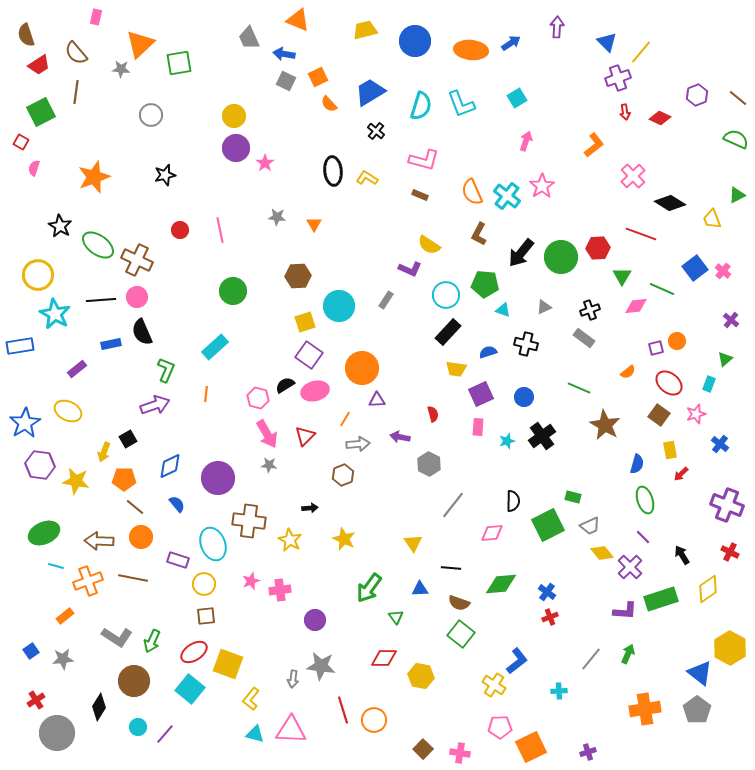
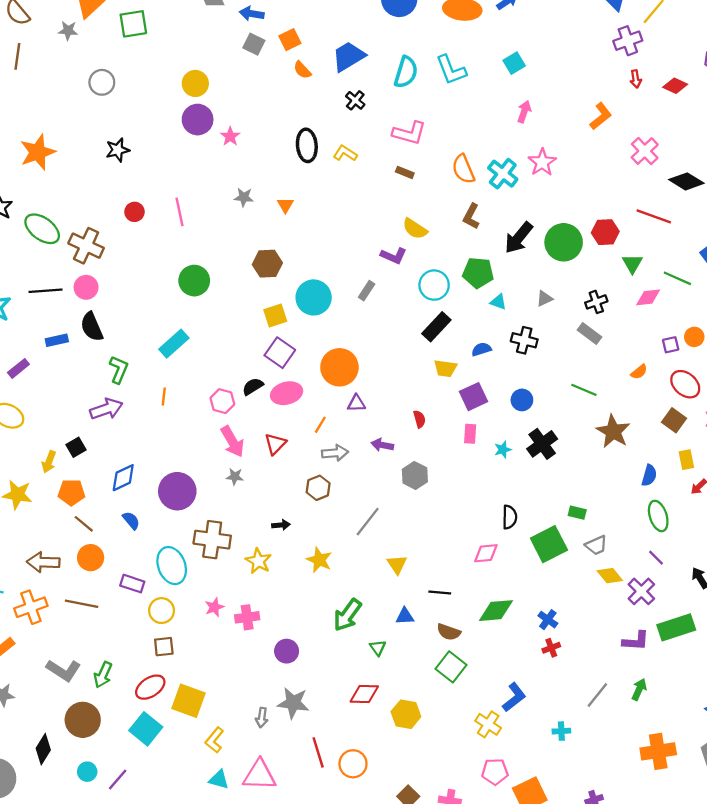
gray line: (453, 505) -> (368, 522), moved

